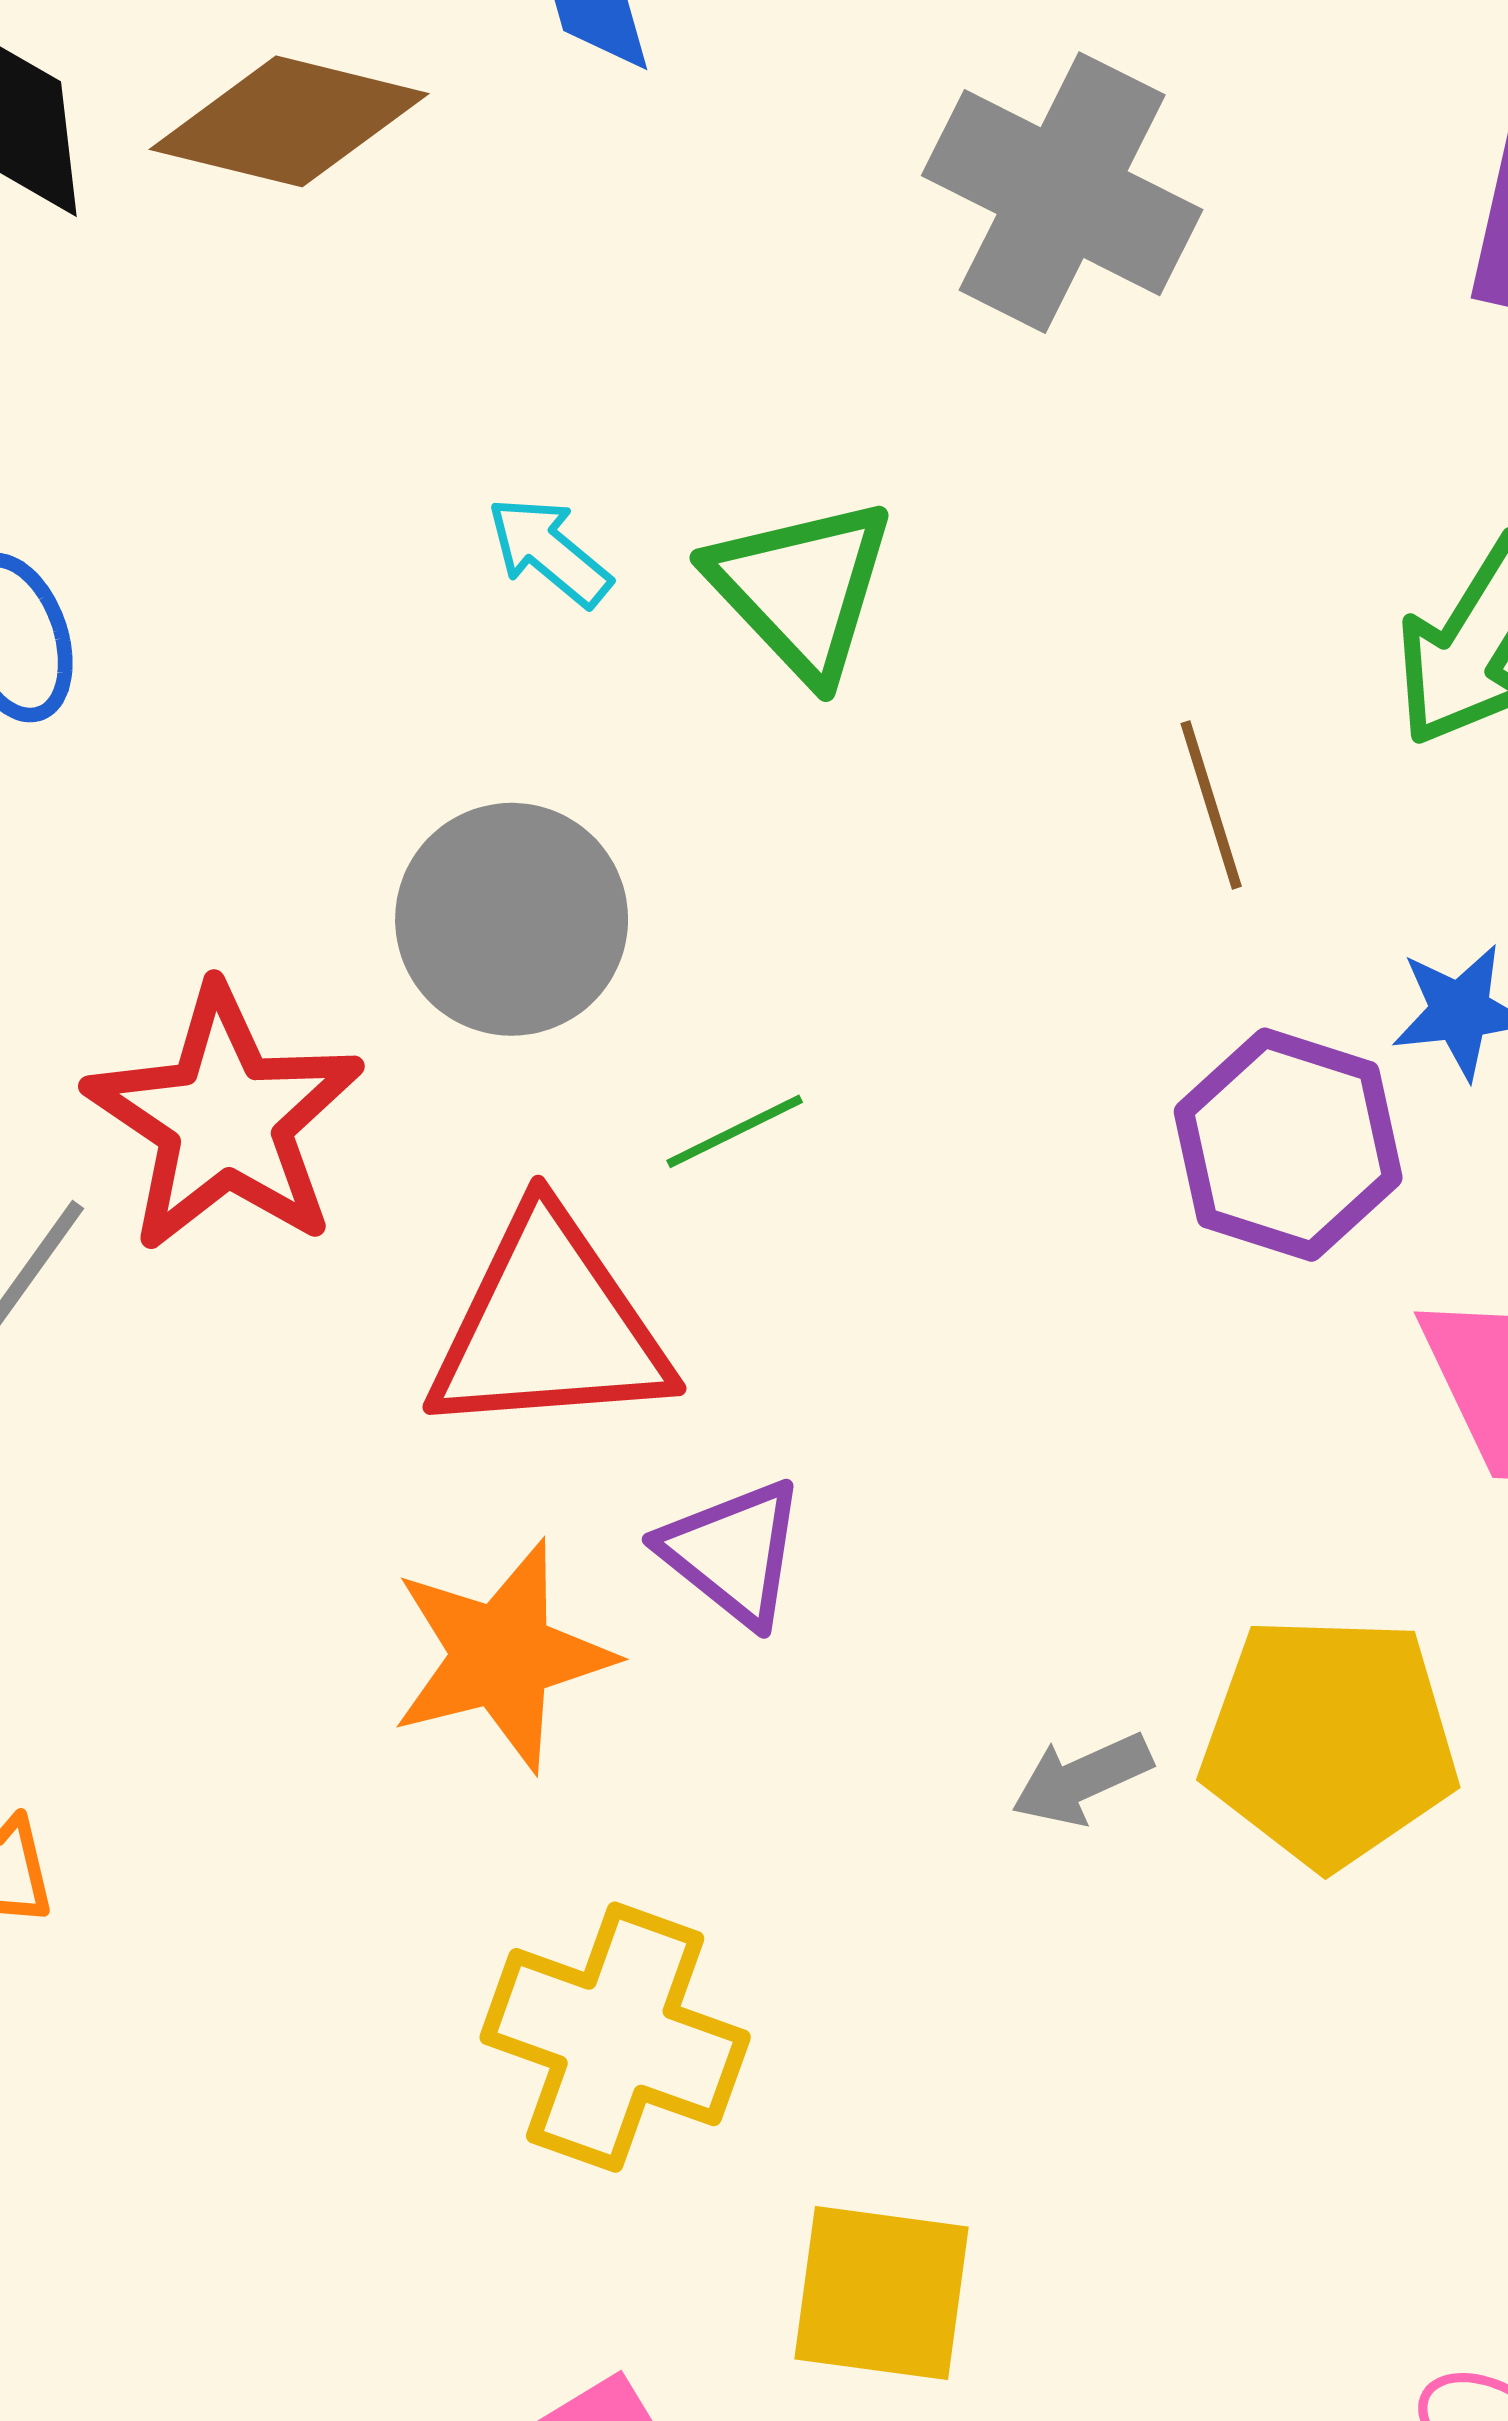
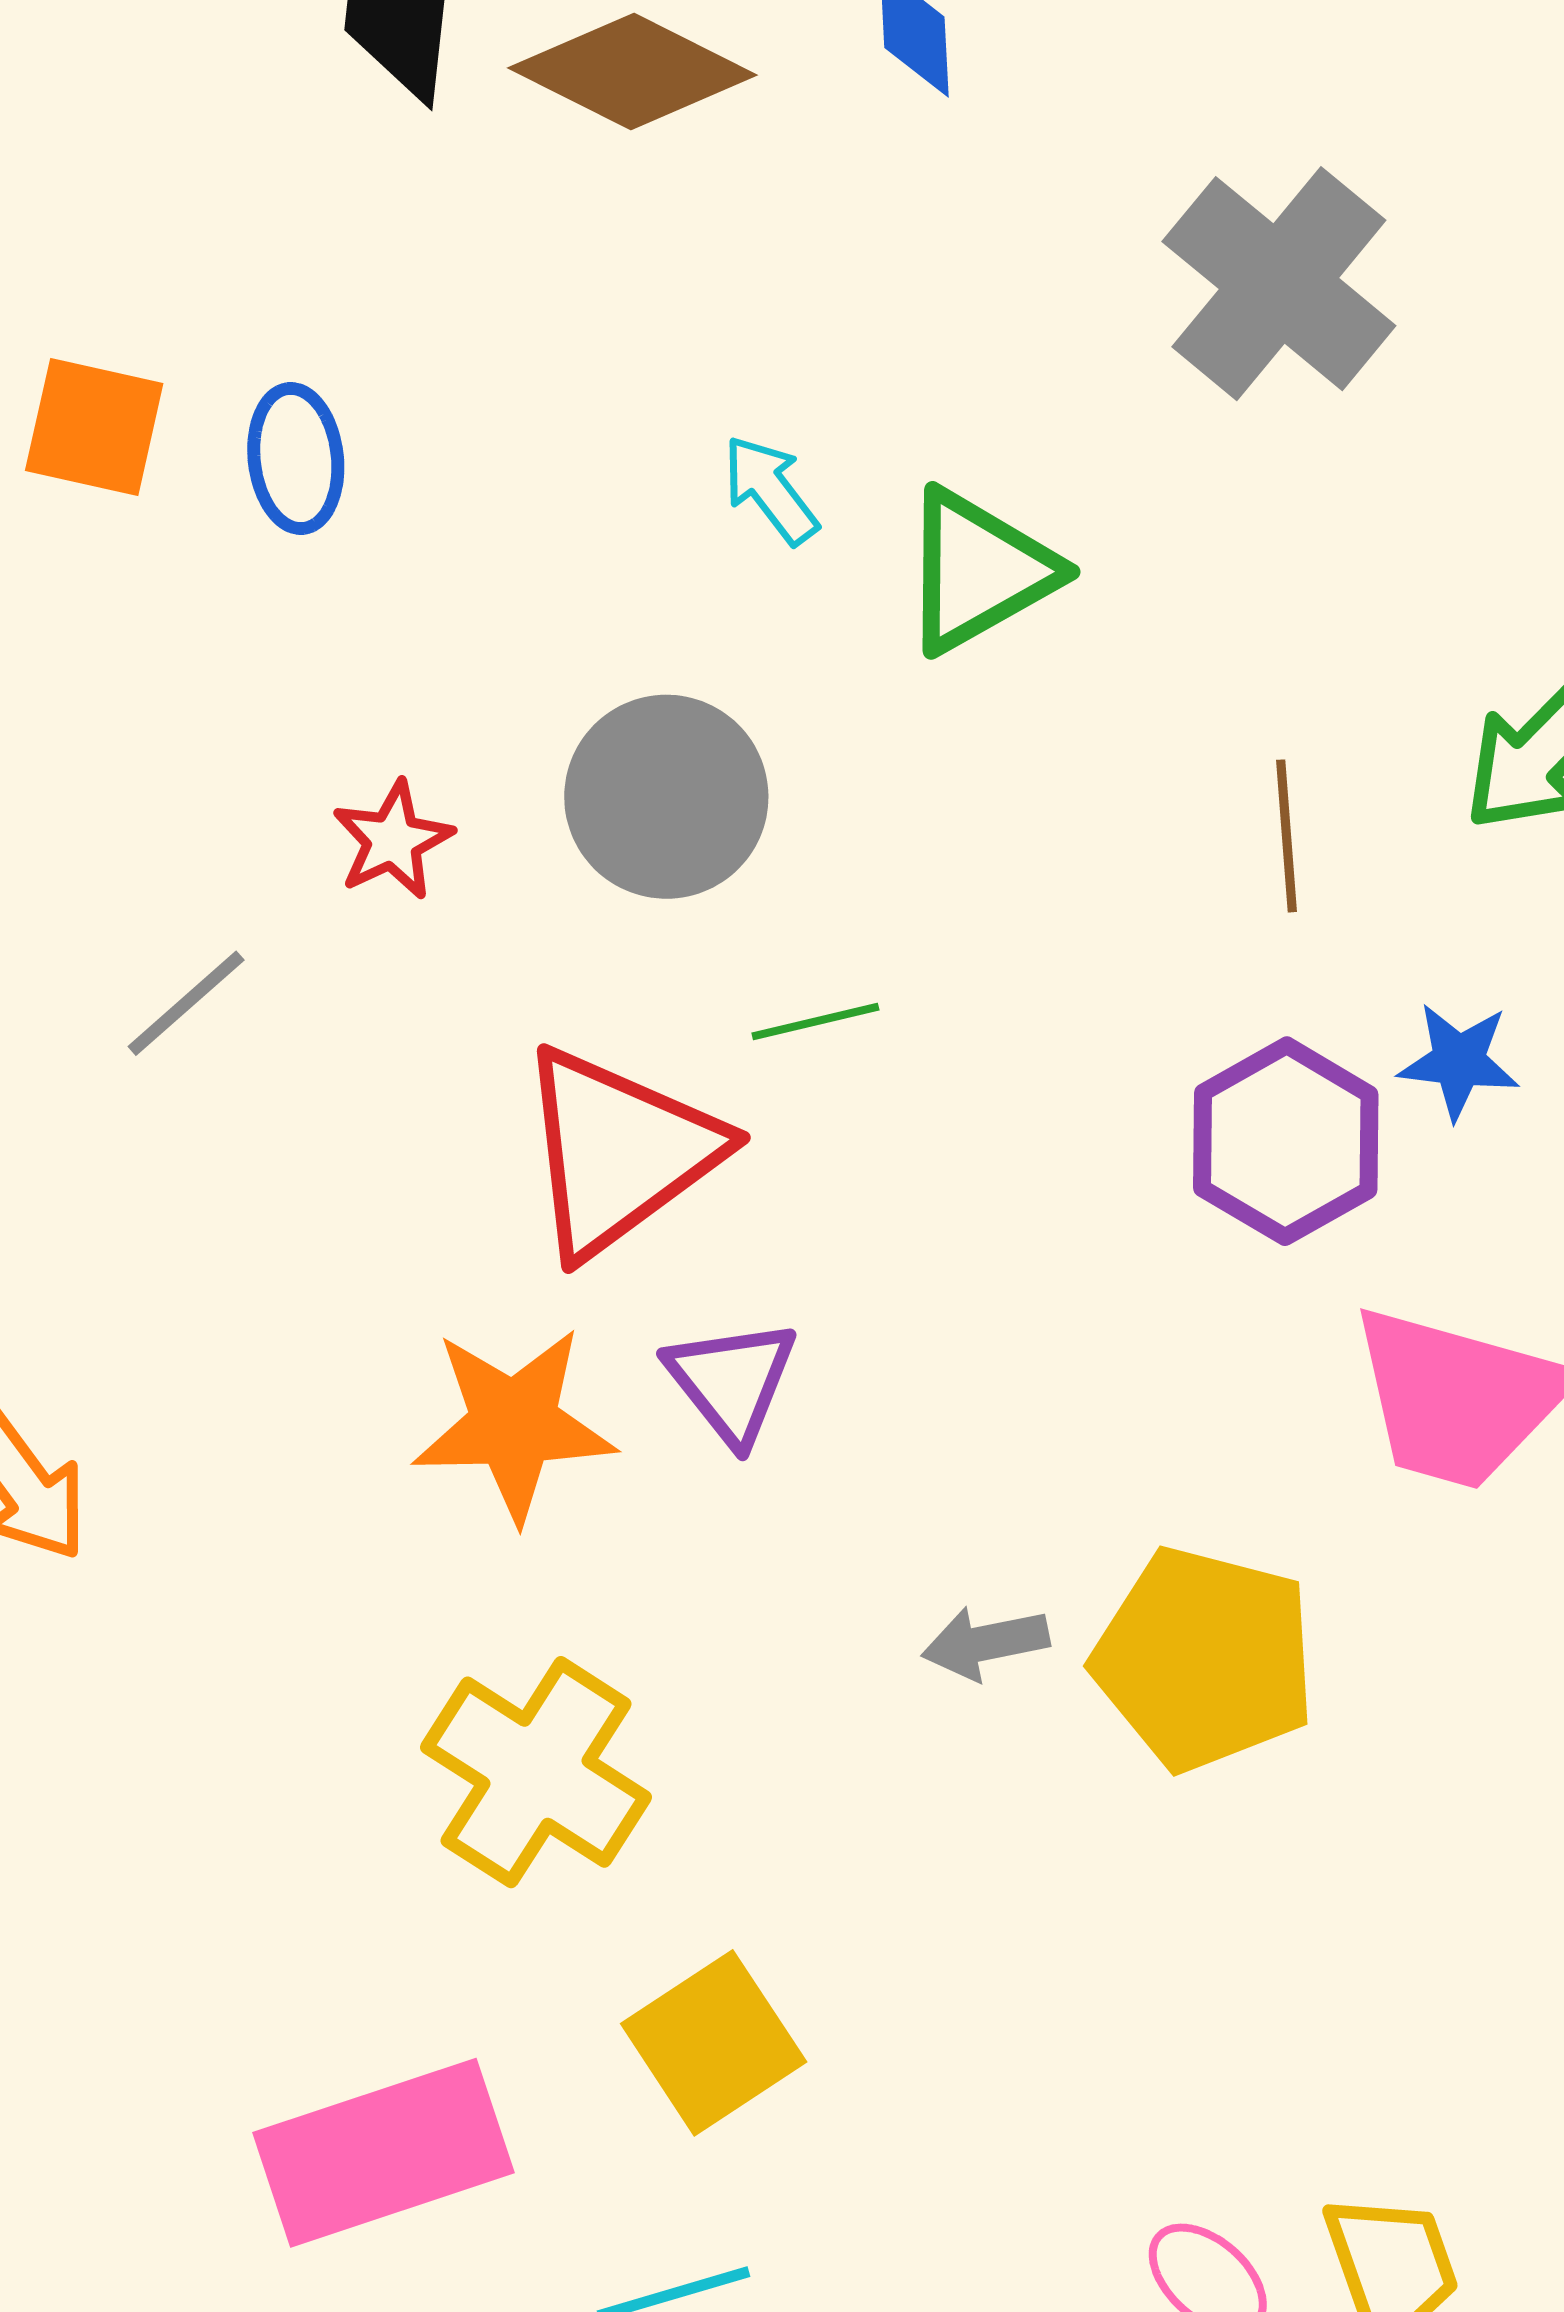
green triangle: (801, 589) -> (979, 571), turned 31
red star: (225, 1119) -> (393, 840), moved, size x0.5
red triangle: (549, 1326) -> (619, 1152), turned -45
yellow square: (881, 2293) -> (714, 2043), turned 36

